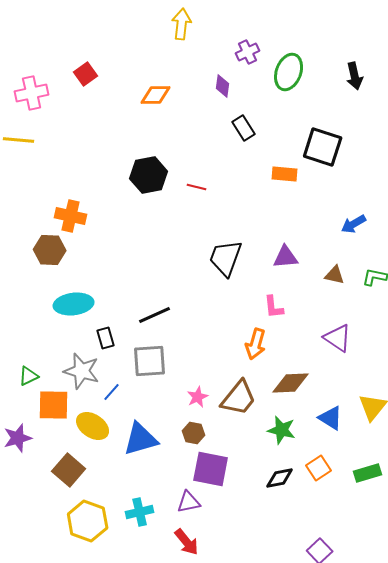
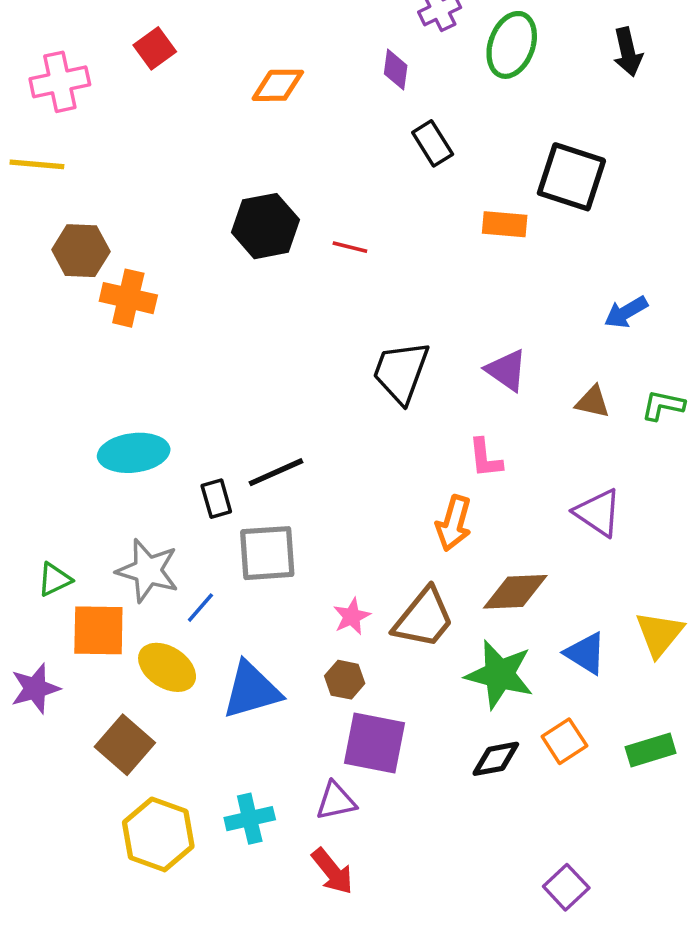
brown hexagon: (50, 250) -> (81, 251), moved
purple triangle: (286, 257) -> (506, 370), turned 40
black rectangle: (106, 338) -> (216, 499), moved
green star: (282, 430) -> (499, 674), size x1.4

